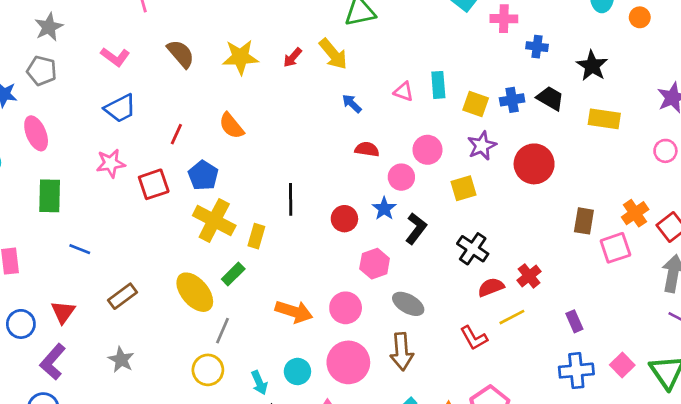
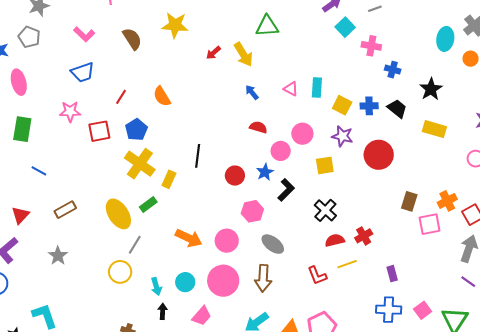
yellow star: (240, 57) -> (175, 25), moved
purple star: (482, 146) -> (342, 136), turned 30

